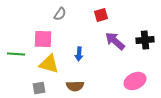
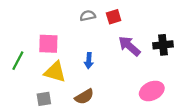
gray semicircle: (60, 14) -> (88, 16), moved, turned -136
green line: (16, 54) -> (18, 61), turned -66
brown semicircle: (75, 86) -> (84, 97), turned -30

